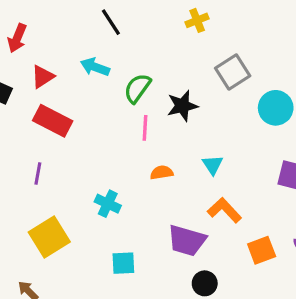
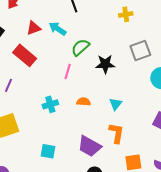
red triangle: (43, 77) -> (34, 28), moved
pink line: (145, 128) -> (68, 71), moved
cyan cross: (108, 204) -> (50, 104), moved, turned 35
orange L-shape: (224, 210) -> (116, 133), turned 40

